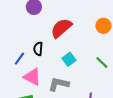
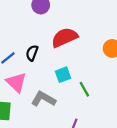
green line: (102, 62) -> (84, 89), moved

